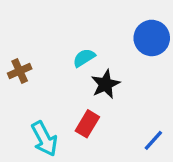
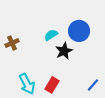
blue circle: (152, 38) -> (79, 31), moved
red rectangle: (87, 124) -> (52, 85), moved

